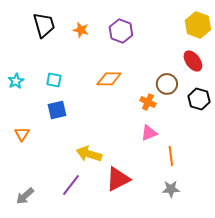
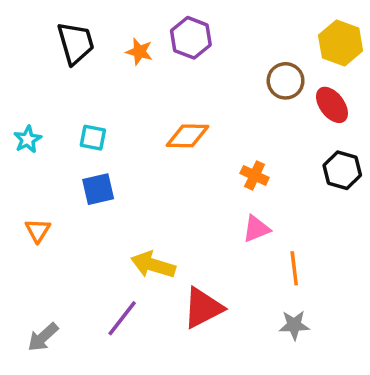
purple hexagon: (121, 31) -> (191, 38), moved
brown circle: (167, 84) -> (286, 81), moved

